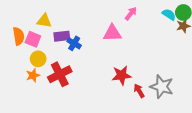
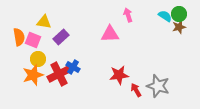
pink arrow: (131, 14) -> (128, 15), turned -56
purple rectangle: (62, 36) -> (61, 37), turned -35
blue cross: (74, 43) -> (73, 67), moved
orange star: (33, 75) -> (33, 75), size x1.5

